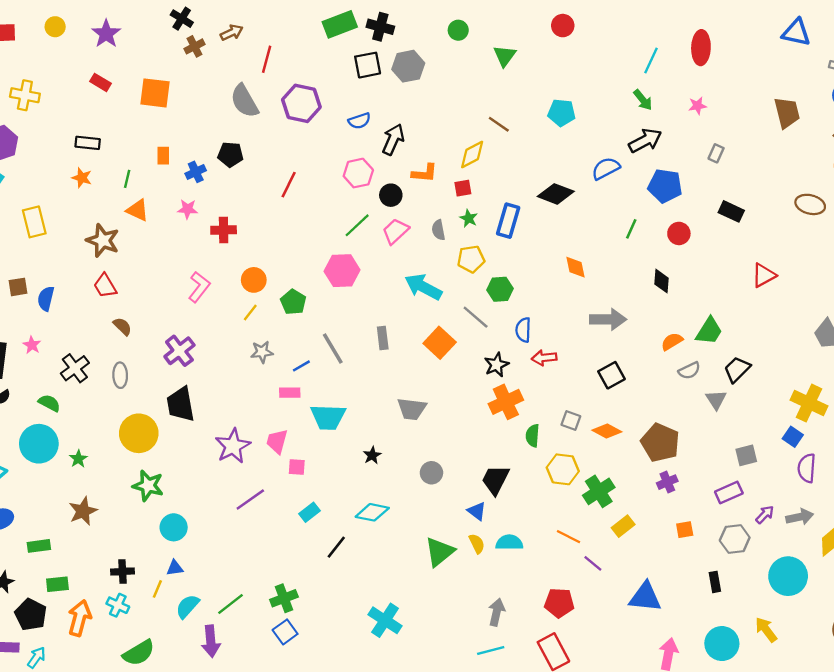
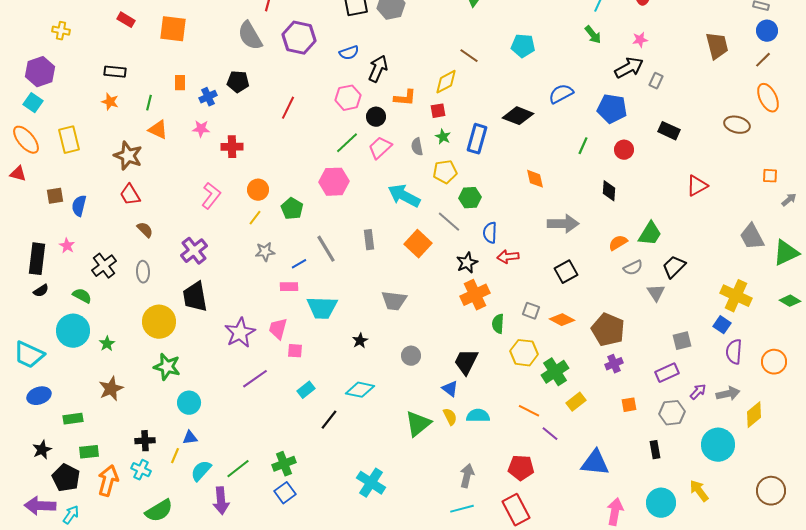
yellow cross: (25, 95) -> (61, 31), size x0.7
black arrow: (645, 141) -> (629, 68), moved

